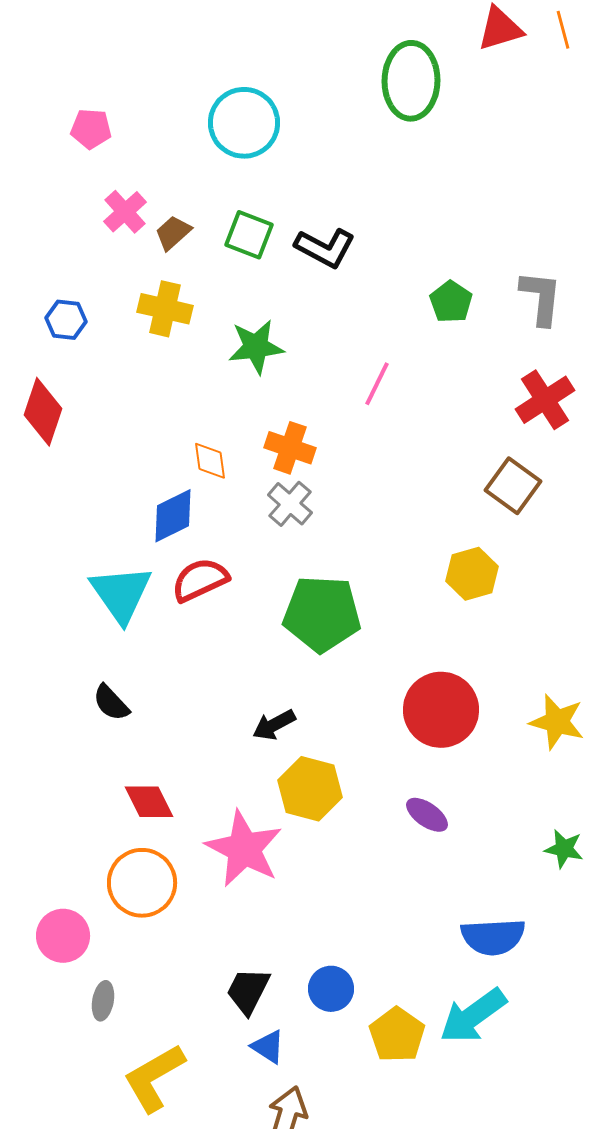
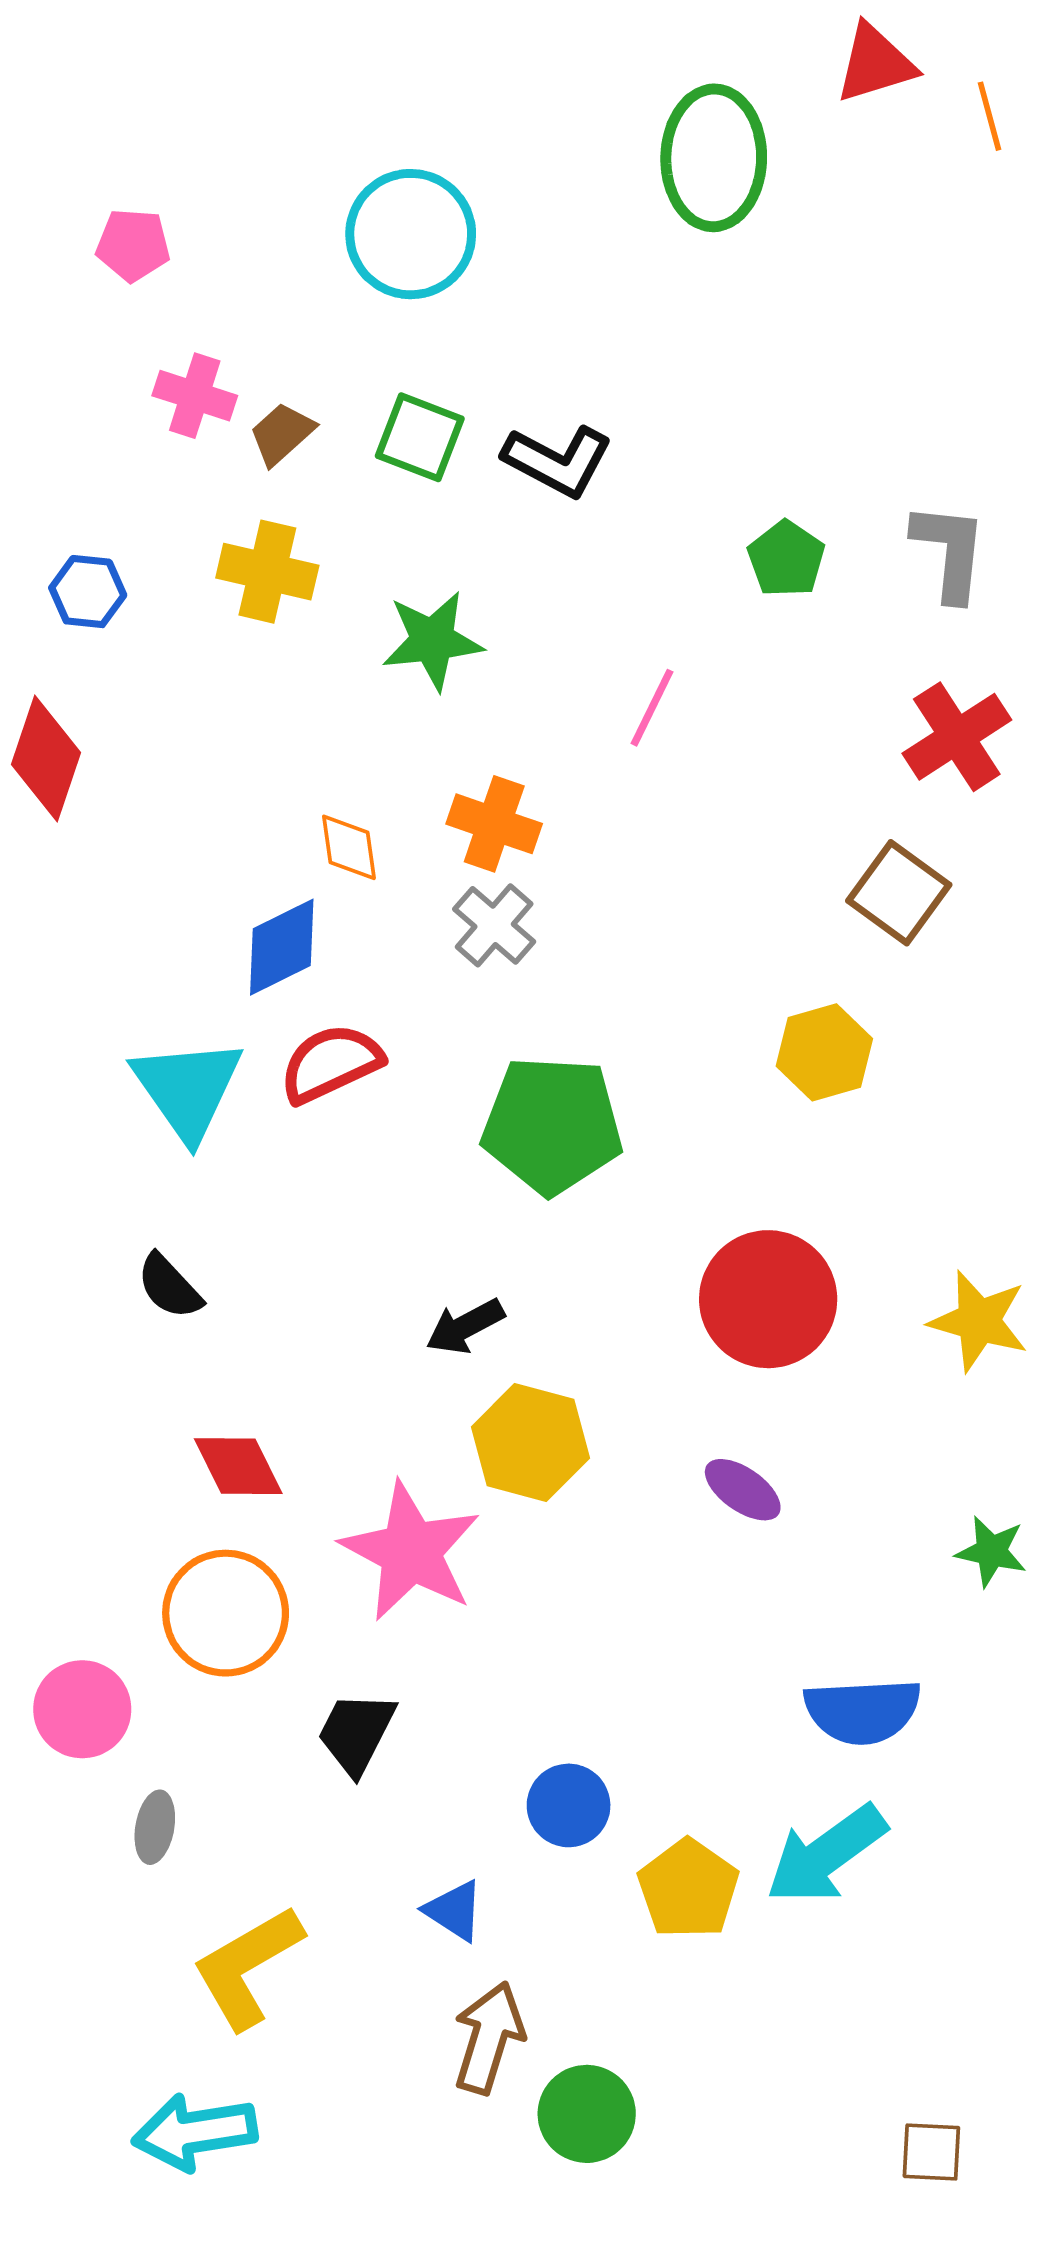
orange line: (563, 30) -> (990, 116), moved
pink cross: (125, 212) -> (195, 396), turned -30
black trapezoid: (248, 991) -> (356, 1733), moved

